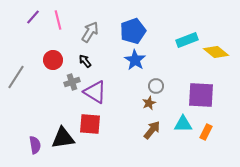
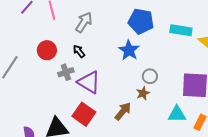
blue pentagon: (133, 31) -> (141, 21), moved, turned 30
cyan rectangle: (187, 40) -> (181, 30), turned 30
red square: (90, 124) -> (84, 114), turned 30
brown arrow: (152, 130) -> (123, 111), moved

